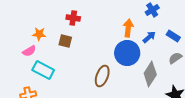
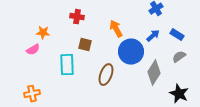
orange arrow: (128, 28) -> (116, 29), moved, turned -36
brown square: (65, 41) -> (85, 45), moved
cyan rectangle: (43, 70) -> (67, 65), moved, turned 60

